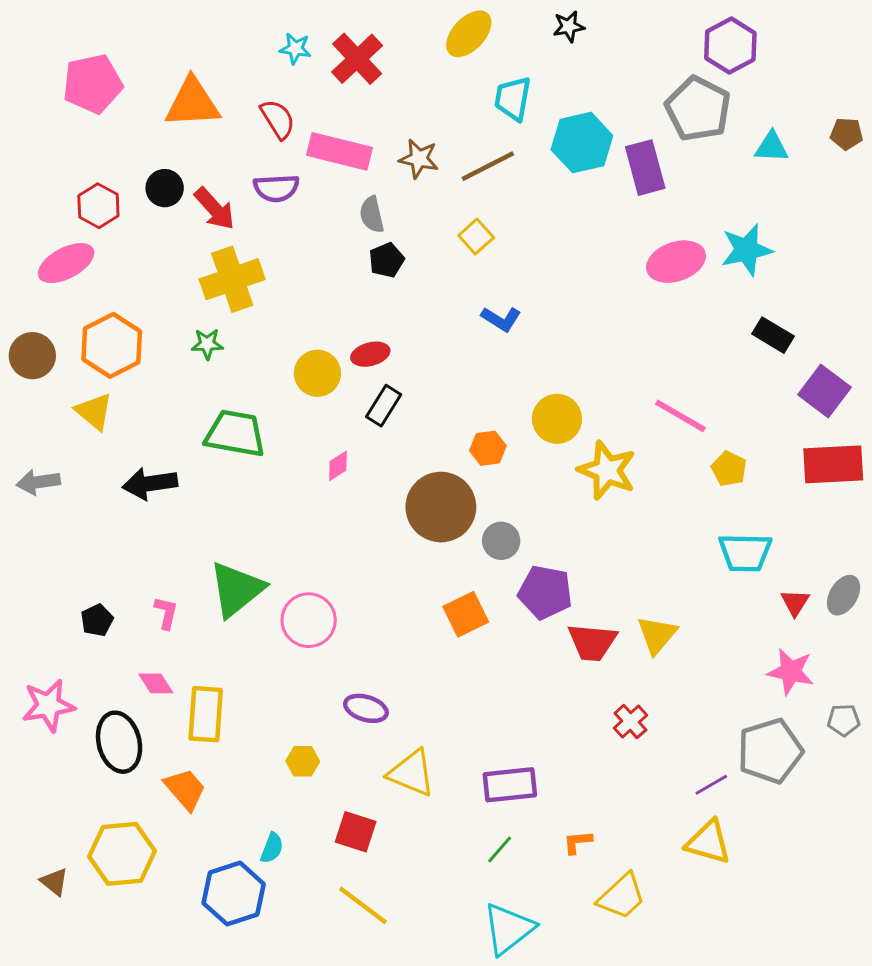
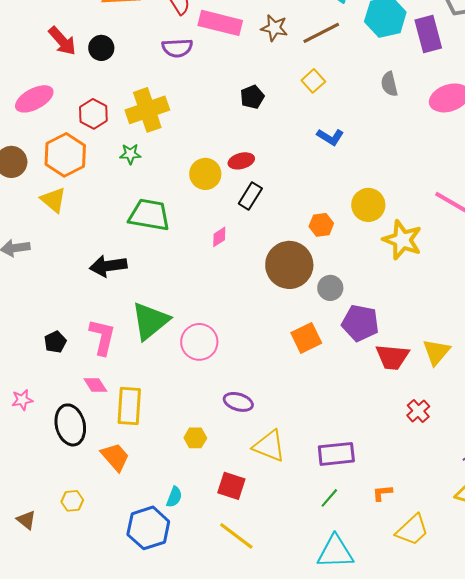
red hexagon: (98, 206) -> (93, 114), moved
red arrow: (215, 209) -> (62, 41), moved
gray semicircle: (372, 215) -> (389, 84), moved
black arrow: (150, 483) -> (108, 266), moved
pink L-shape: (166, 613) -> (102, 337), size x1.6
pink star: (48, 705) -> (22, 400), size x0.6
yellow hexagon: (122, 854) -> (72, 501), size x0.5
cyan triangle: (508, 929) -> (335, 552), turned 36

